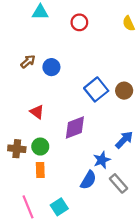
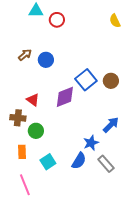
red circle: (79, 22) -> (57, 20), moved
purple diamond: (75, 127) -> (65, 97), moved
brown cross: (17, 149) -> (18, 118), moved
orange rectangle: (40, 170) -> (22, 152), moved
cyan square: (59, 207) -> (48, 162), moved

